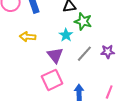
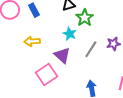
green star: (83, 21) -> (85, 18), turned 30
pink square: (52, 80) -> (46, 74), moved

